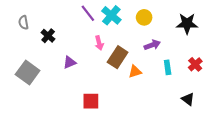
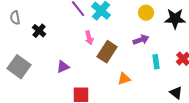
yellow circle: (144, 17) -> (146, 13), moved
purple triangle: (69, 62) -> (63, 67), moved
orange triangle: (135, 72) -> (124, 79), moved

